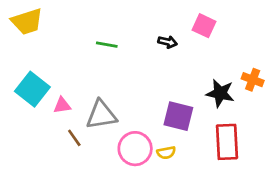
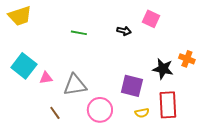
brown line: (74, 138) -> (55, 113), moved
yellow semicircle: (166, 153) -> (142, 113), moved

